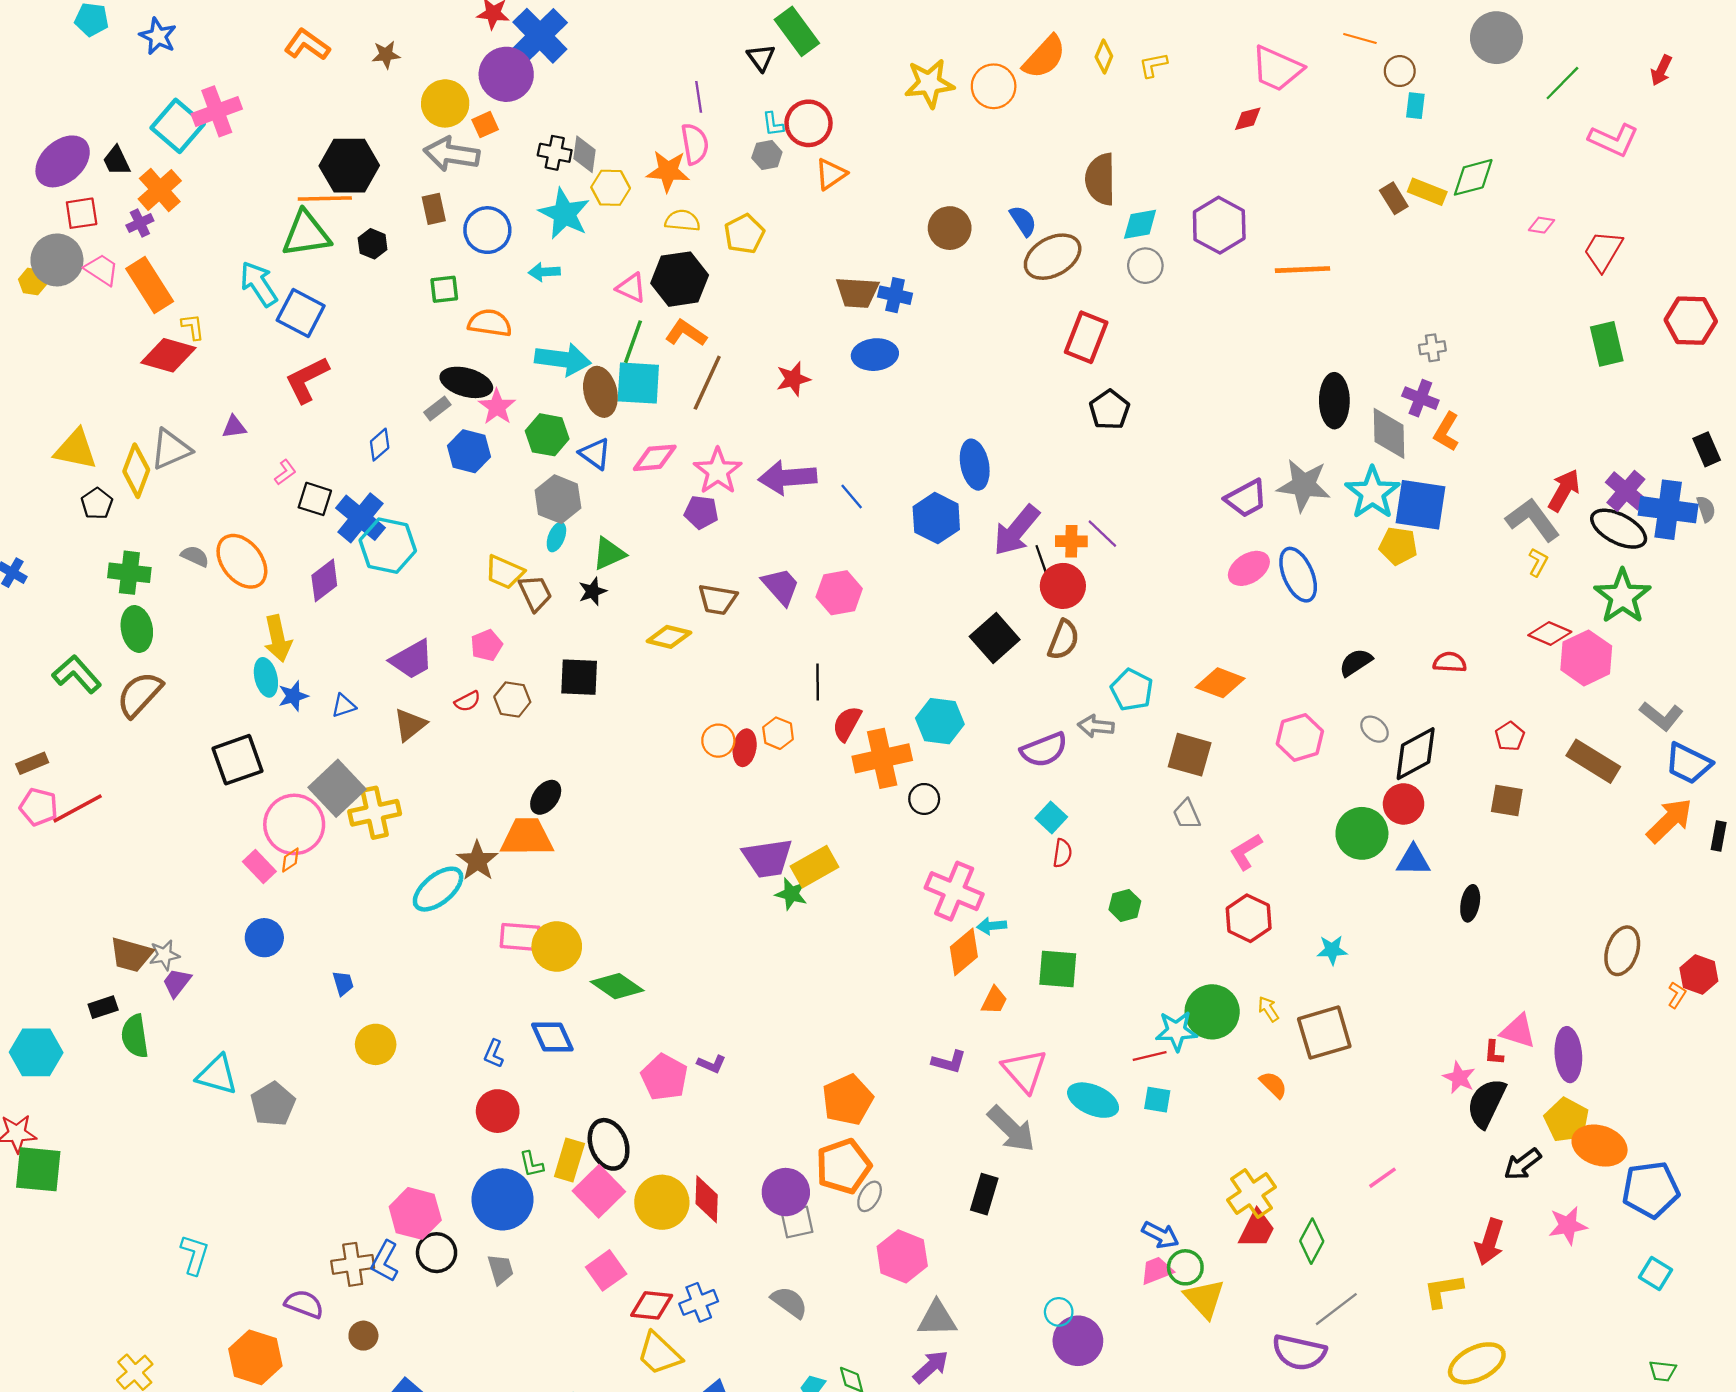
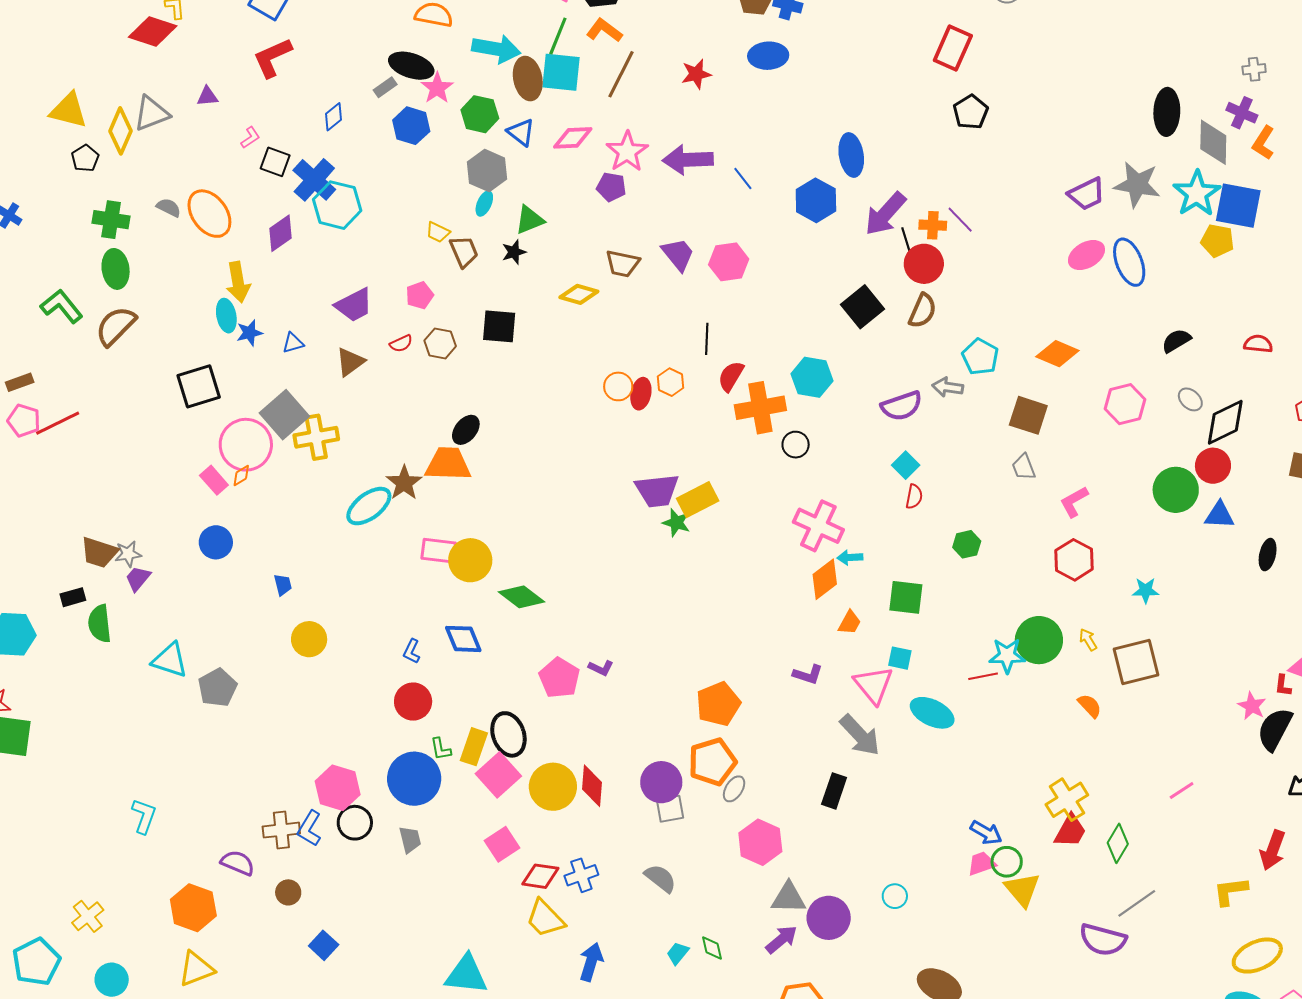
yellow trapezoid: (504, 572) -> (438, 232), size x0.7
cyan square: (1157, 1100) -> (900, 658), moved
purple circle: (1078, 1341) -> (829, 918), moved

